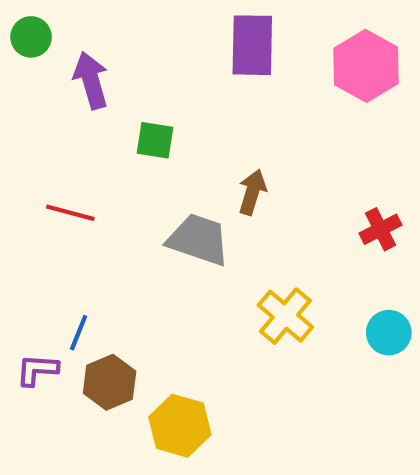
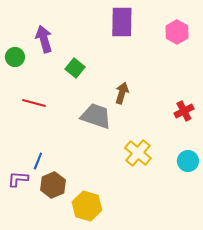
green circle: (31, 37) -> (15, 57), moved
pink hexagon: (366, 66) -> (177, 32), size x0.7
green square: (155, 140) -> (75, 68), turned 30

